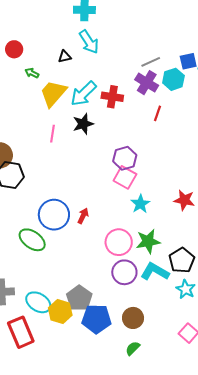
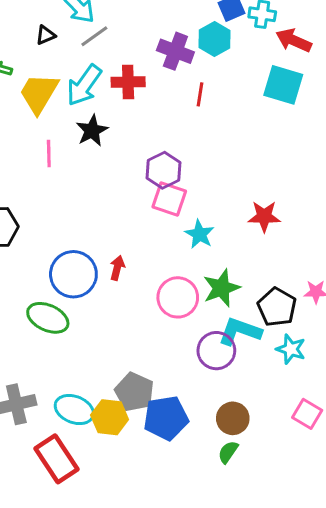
gray line: (151, 62) -> (94, 36), moved
purple circle: (124, 272) -> (216, 351), moved
brown circle: (133, 318) -> (233, 418), moved

